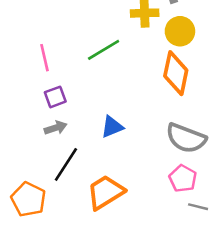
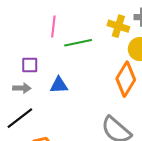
pink line: (45, 58) -> (53, 26), moved
blue triangle: (112, 127) -> (59, 85), moved

